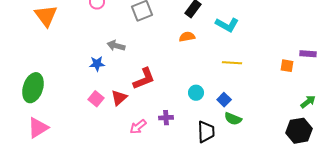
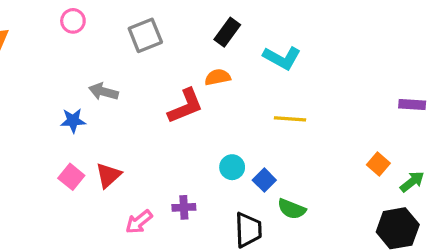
orange square: (287, 66) -> (378, 164), moved, turned 32
red L-shape: (144, 79) -> (185, 106), moved
blue square: (224, 100) -> (264, 180), moved

